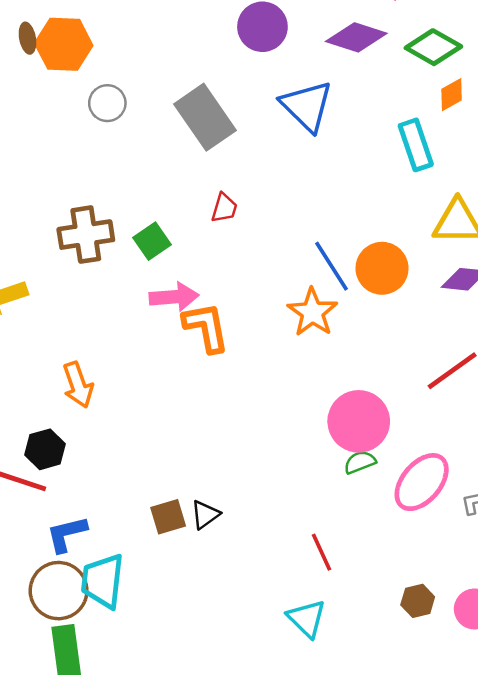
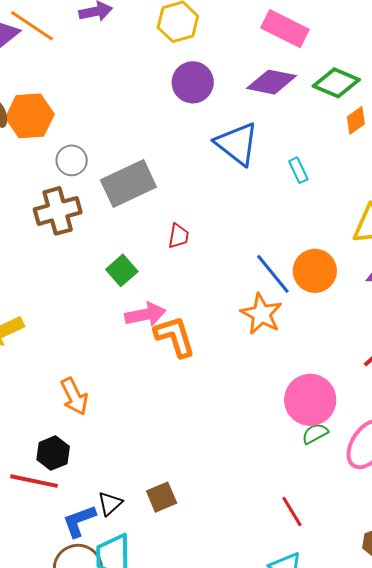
gray rectangle: (205, 117) -> (128, 184), moved, turned -74
cyan rectangle: (416, 145) -> (298, 170), moved, size x0.6
brown cross: (86, 235) -> (58, 211), moved
black triangle: (205, 514) -> (110, 503), moved

